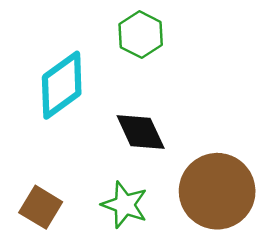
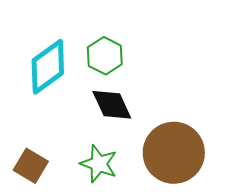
green hexagon: (141, 35) -> (105, 56), moved

